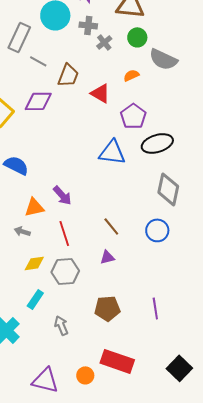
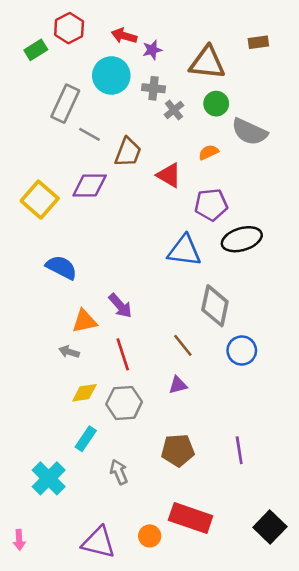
purple pentagon: (133, 116) -> (211, 205), turned 30
gray diamond: (168, 189) -> (215, 306), moved

